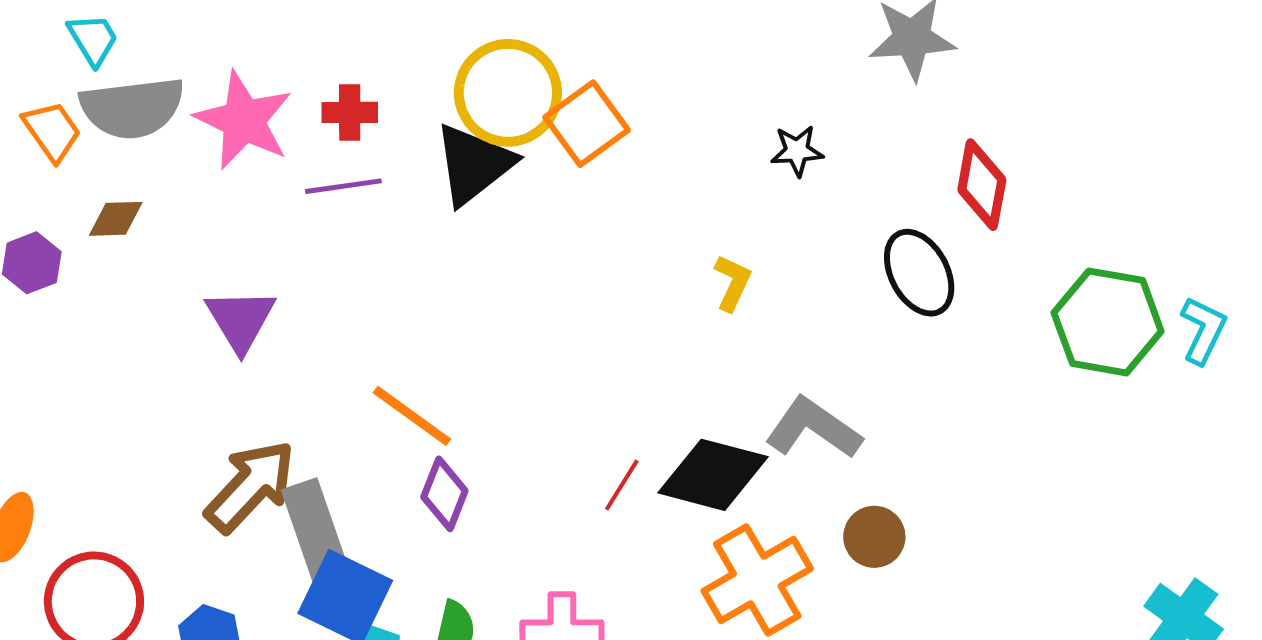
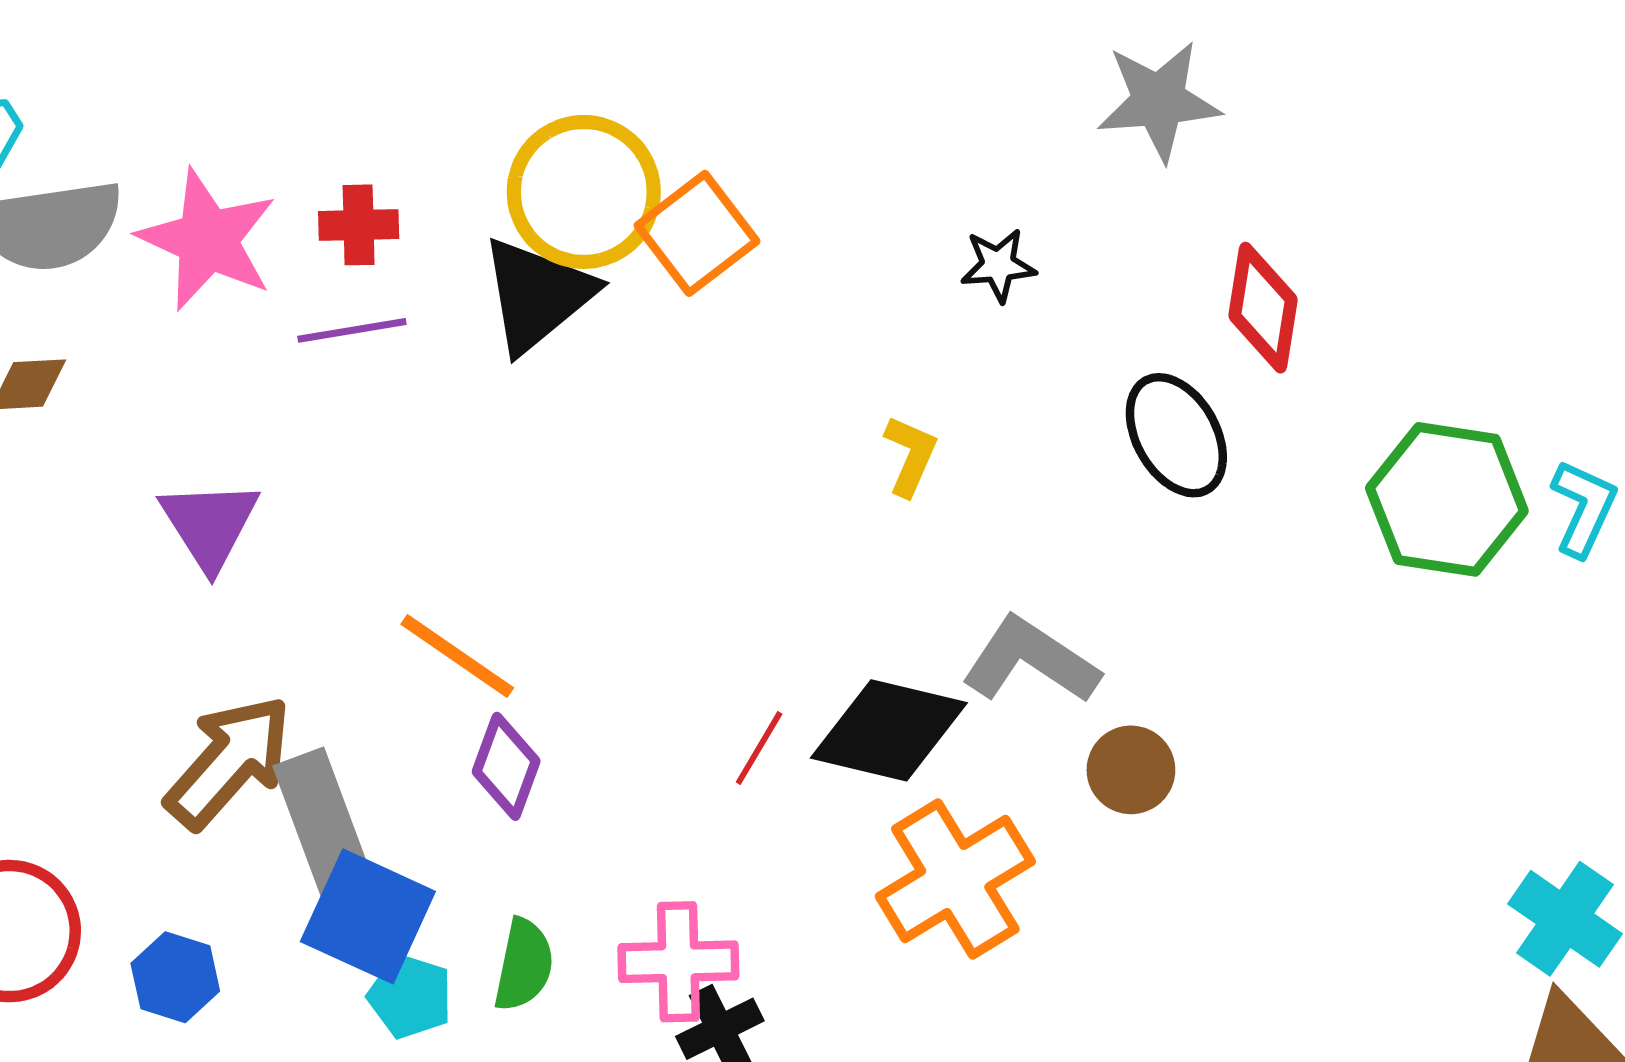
brown circle: (874, 537) -> (1131, 770), moved

